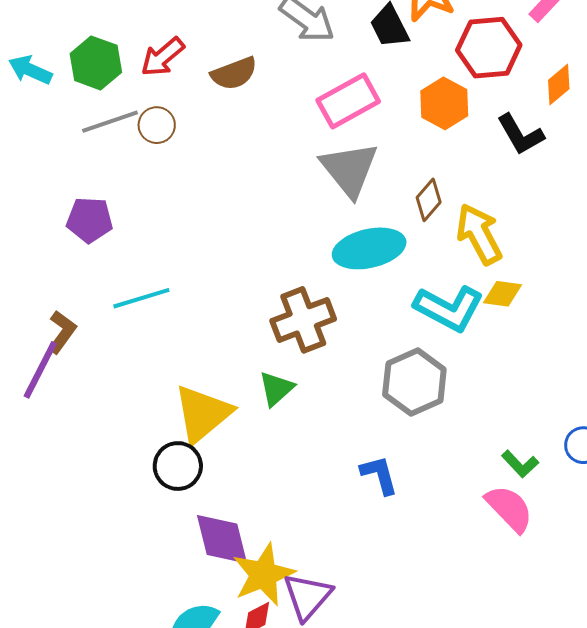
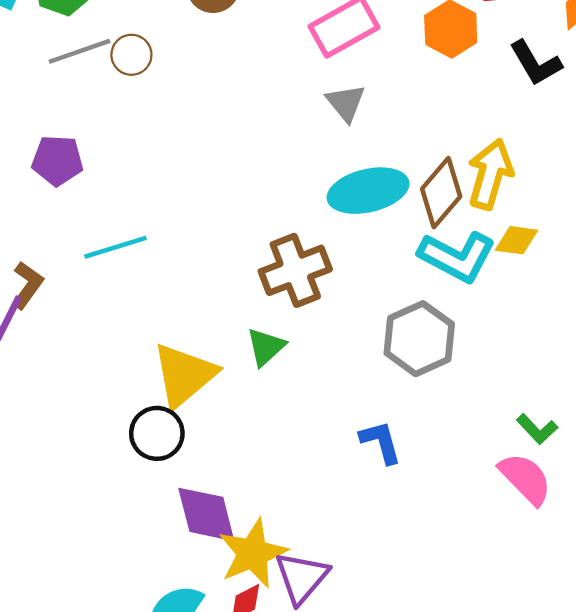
gray triangle: (349, 169) -> (346, 103), size x0.6
brown diamond: (429, 200) -> (441, 193), moved, size x1.5
yellow arrow: (479, 234) -> (490, 174), turned 44

